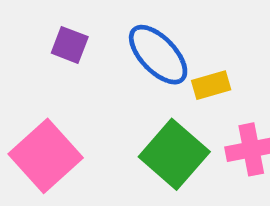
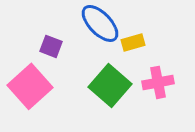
purple square: (70, 45) -> (51, 46), moved

